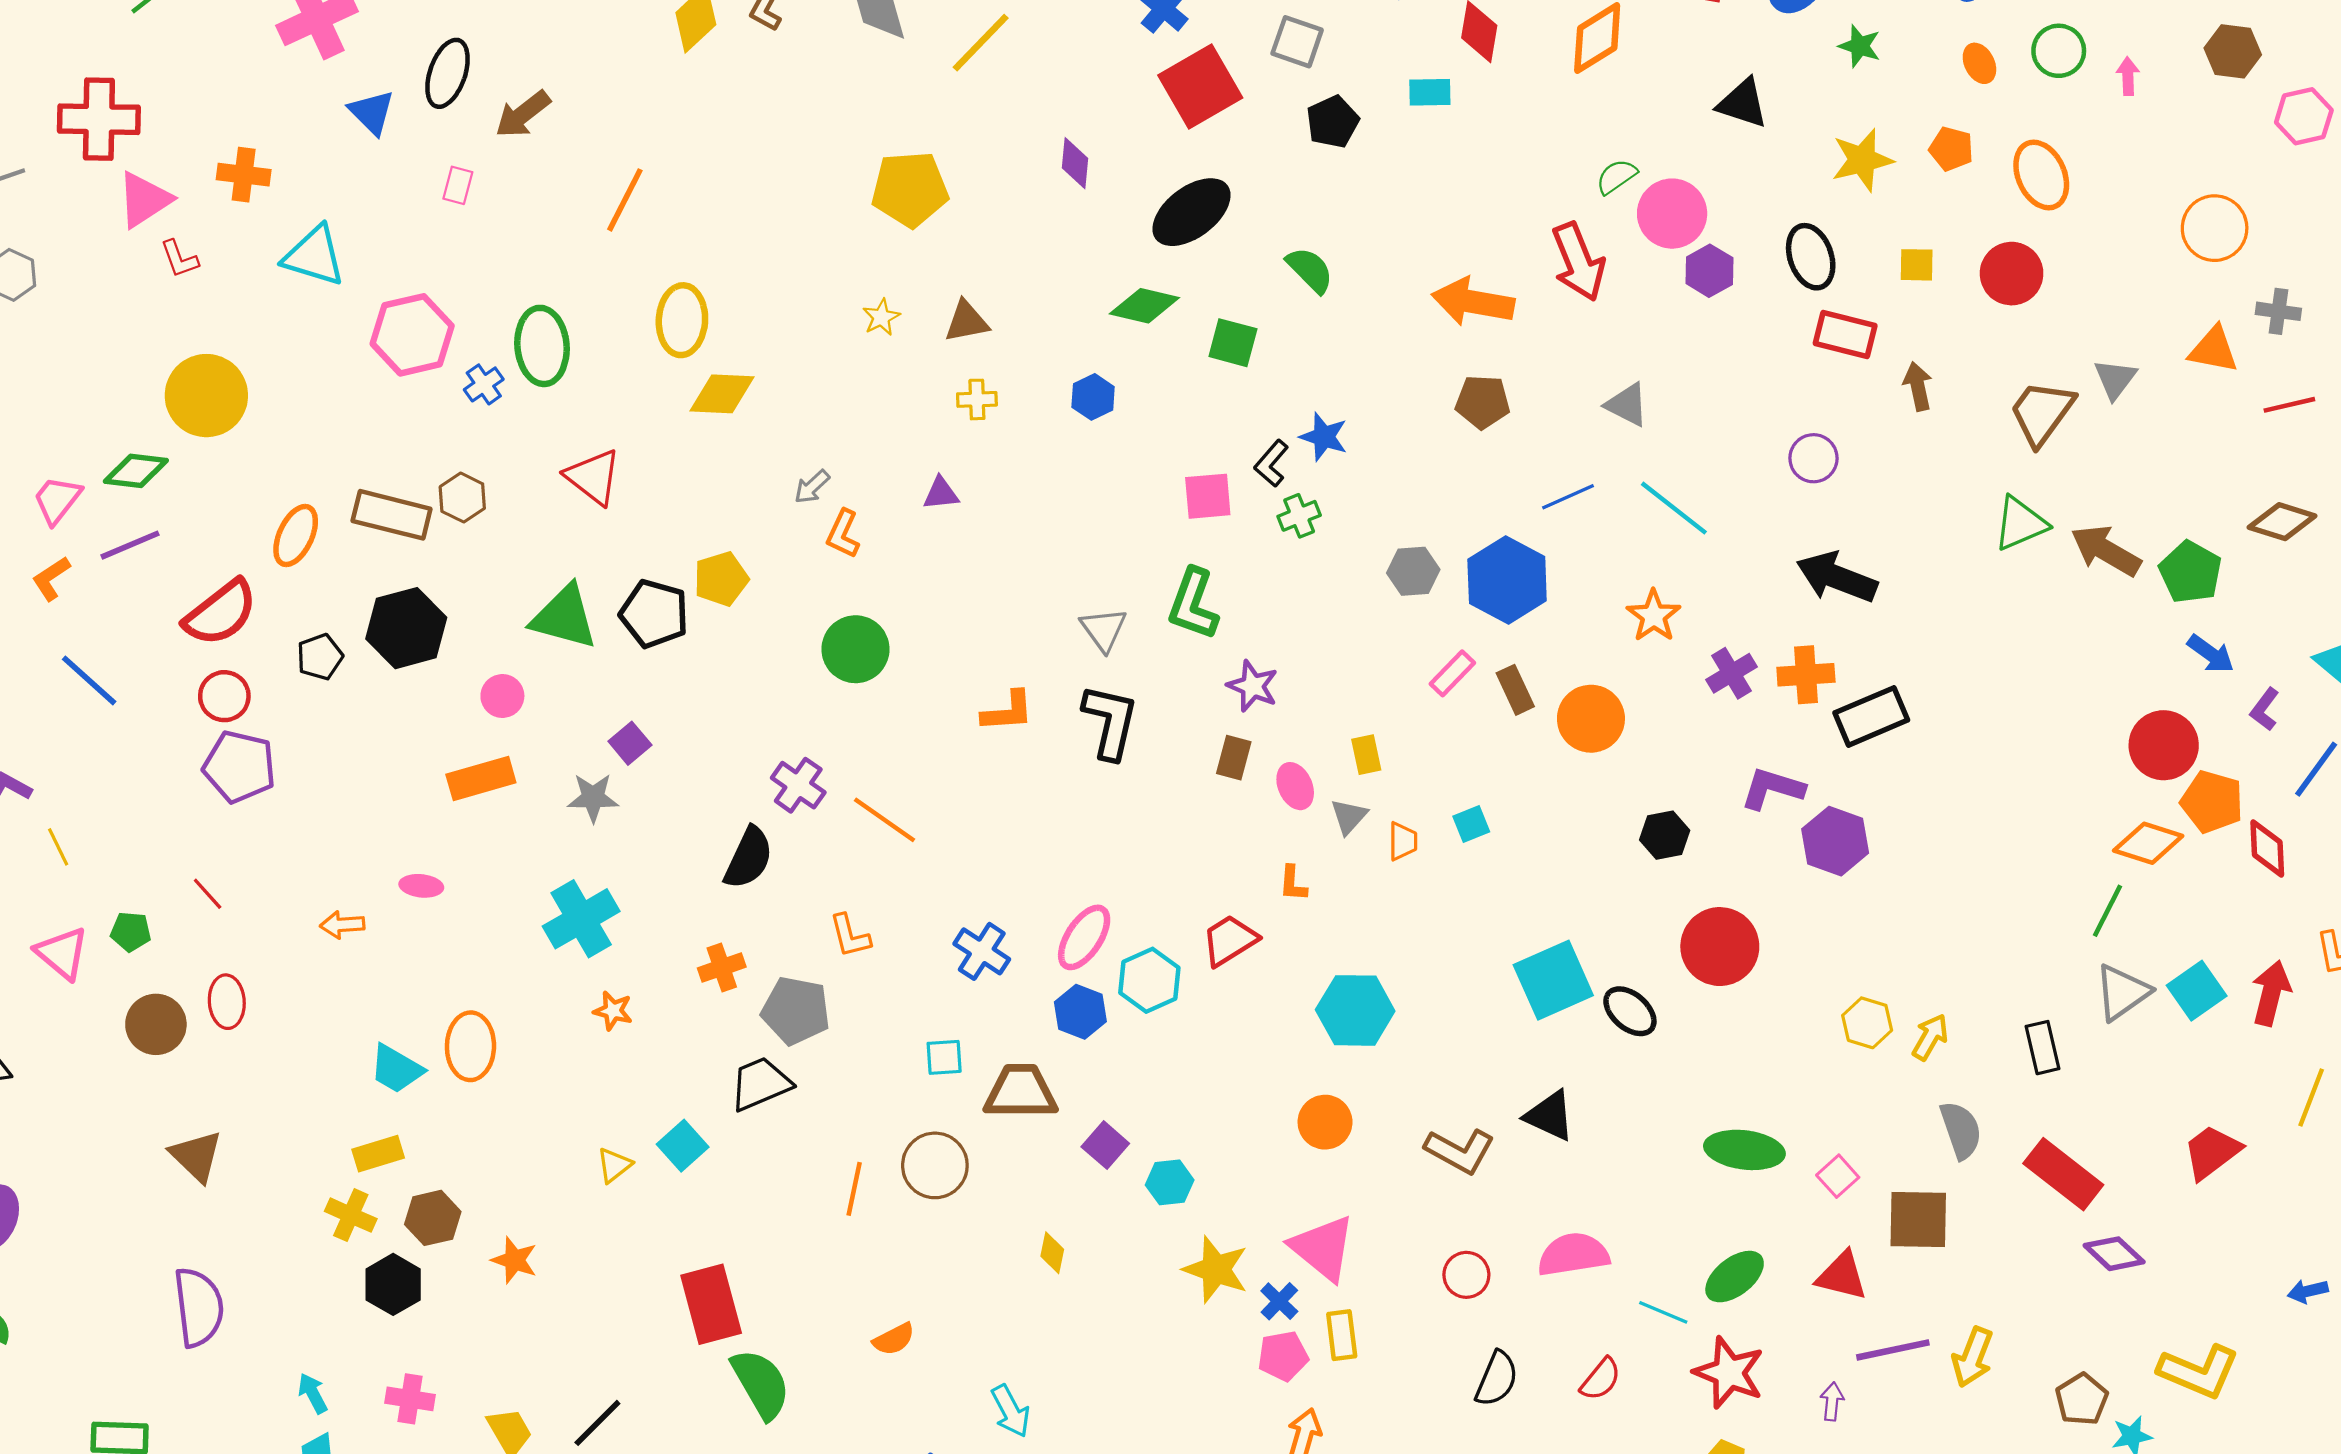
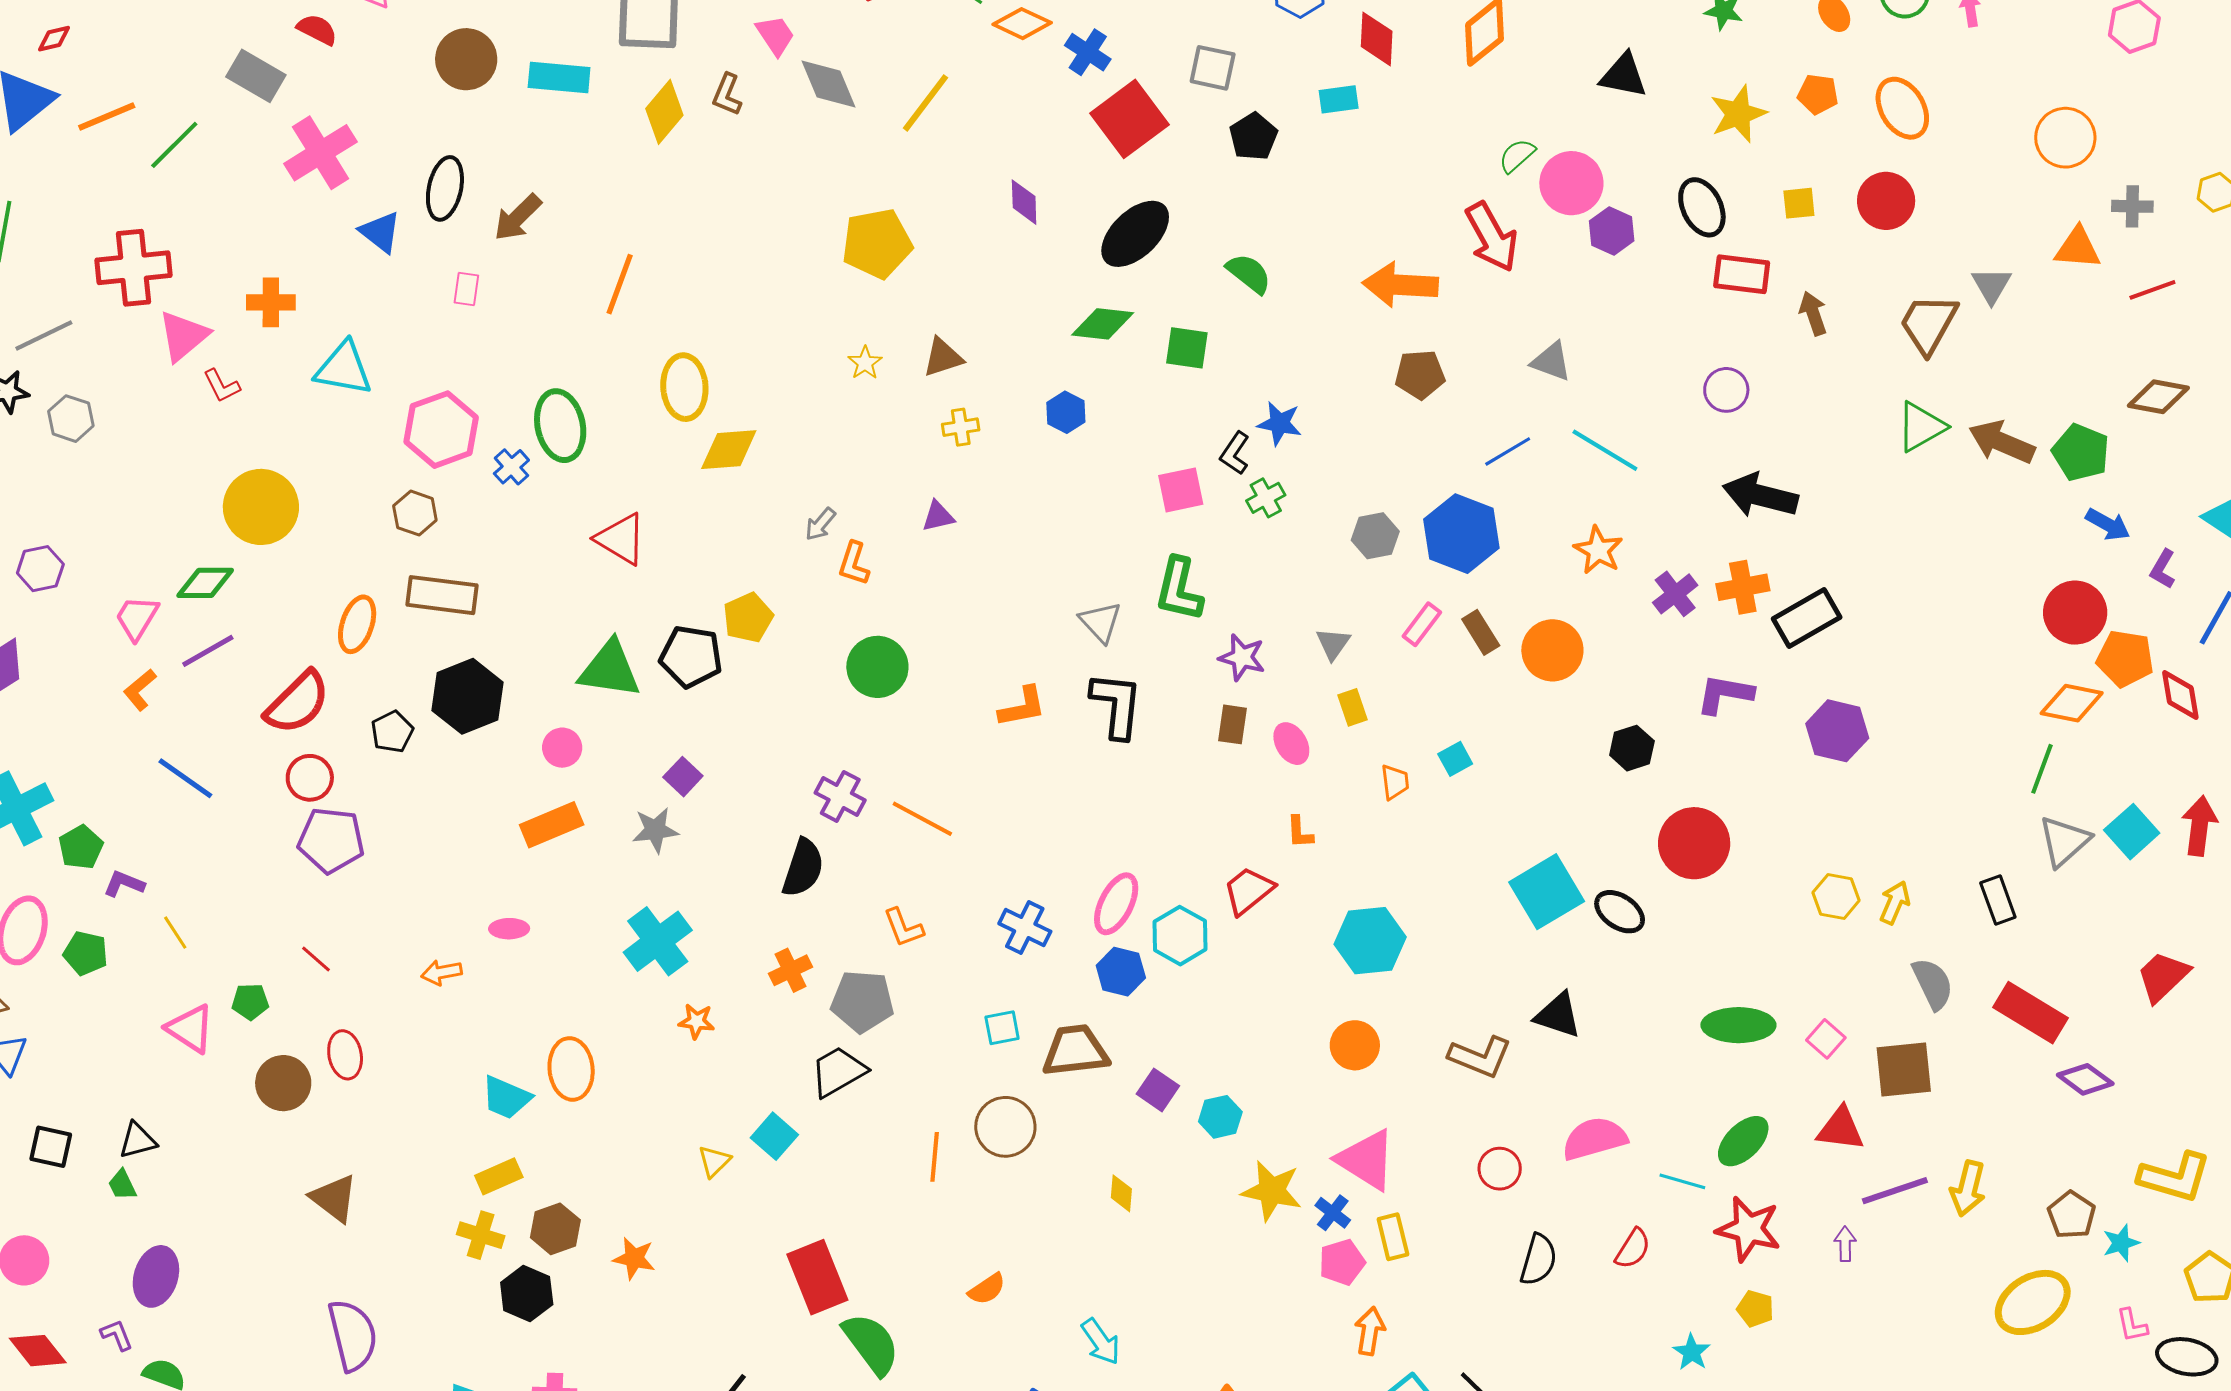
brown hexagon: (462, 498) -> (415, 513), moved
gray triangle: (1349, 816) -> (1333, 644), moved
purple hexagon: (1835, 841) -> (1837, 731), moved

